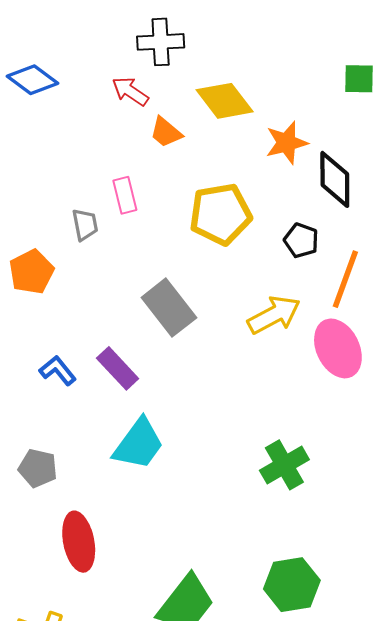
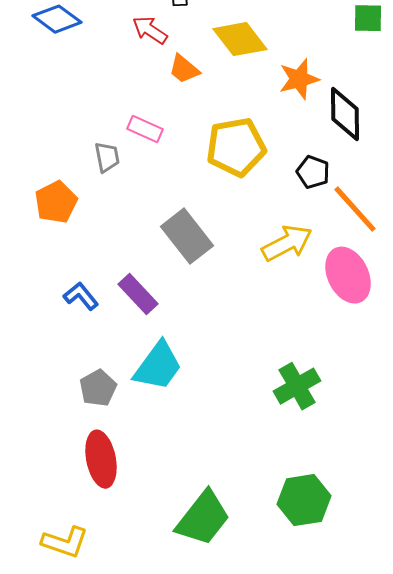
pink rectangle: (125, 195) -> (145, 129), turned -52
orange line: (345, 279) -> (355, 209), turned -62
gray pentagon: (38, 468) -> (98, 388), moved, turned 30

